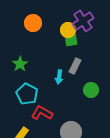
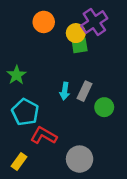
orange circle: (33, 23) -> (44, 22), moved
gray rectangle: (75, 66) -> (84, 91), moved

